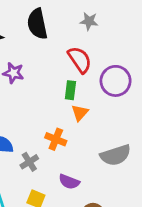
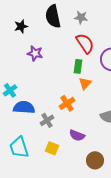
gray star: (89, 21) -> (81, 17), moved
orange cross: (56, 139) -> (67, 103), turned 35

